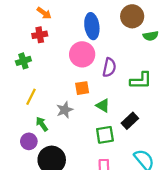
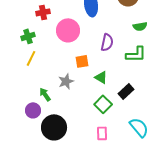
green semicircle: (151, 36) -> (140, 26), moved
pink circle: (82, 54) -> (68, 30), moved
yellow line: (31, 97) -> (31, 58), moved
green square: (105, 135) -> (103, 104), turned -36

